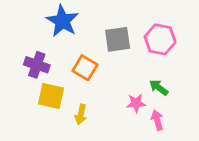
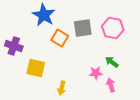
purple cross: (37, 65) -> (14, 46), moved
orange square: (85, 68) -> (60, 38), moved
yellow arrow: (81, 114) -> (62, 88), moved

